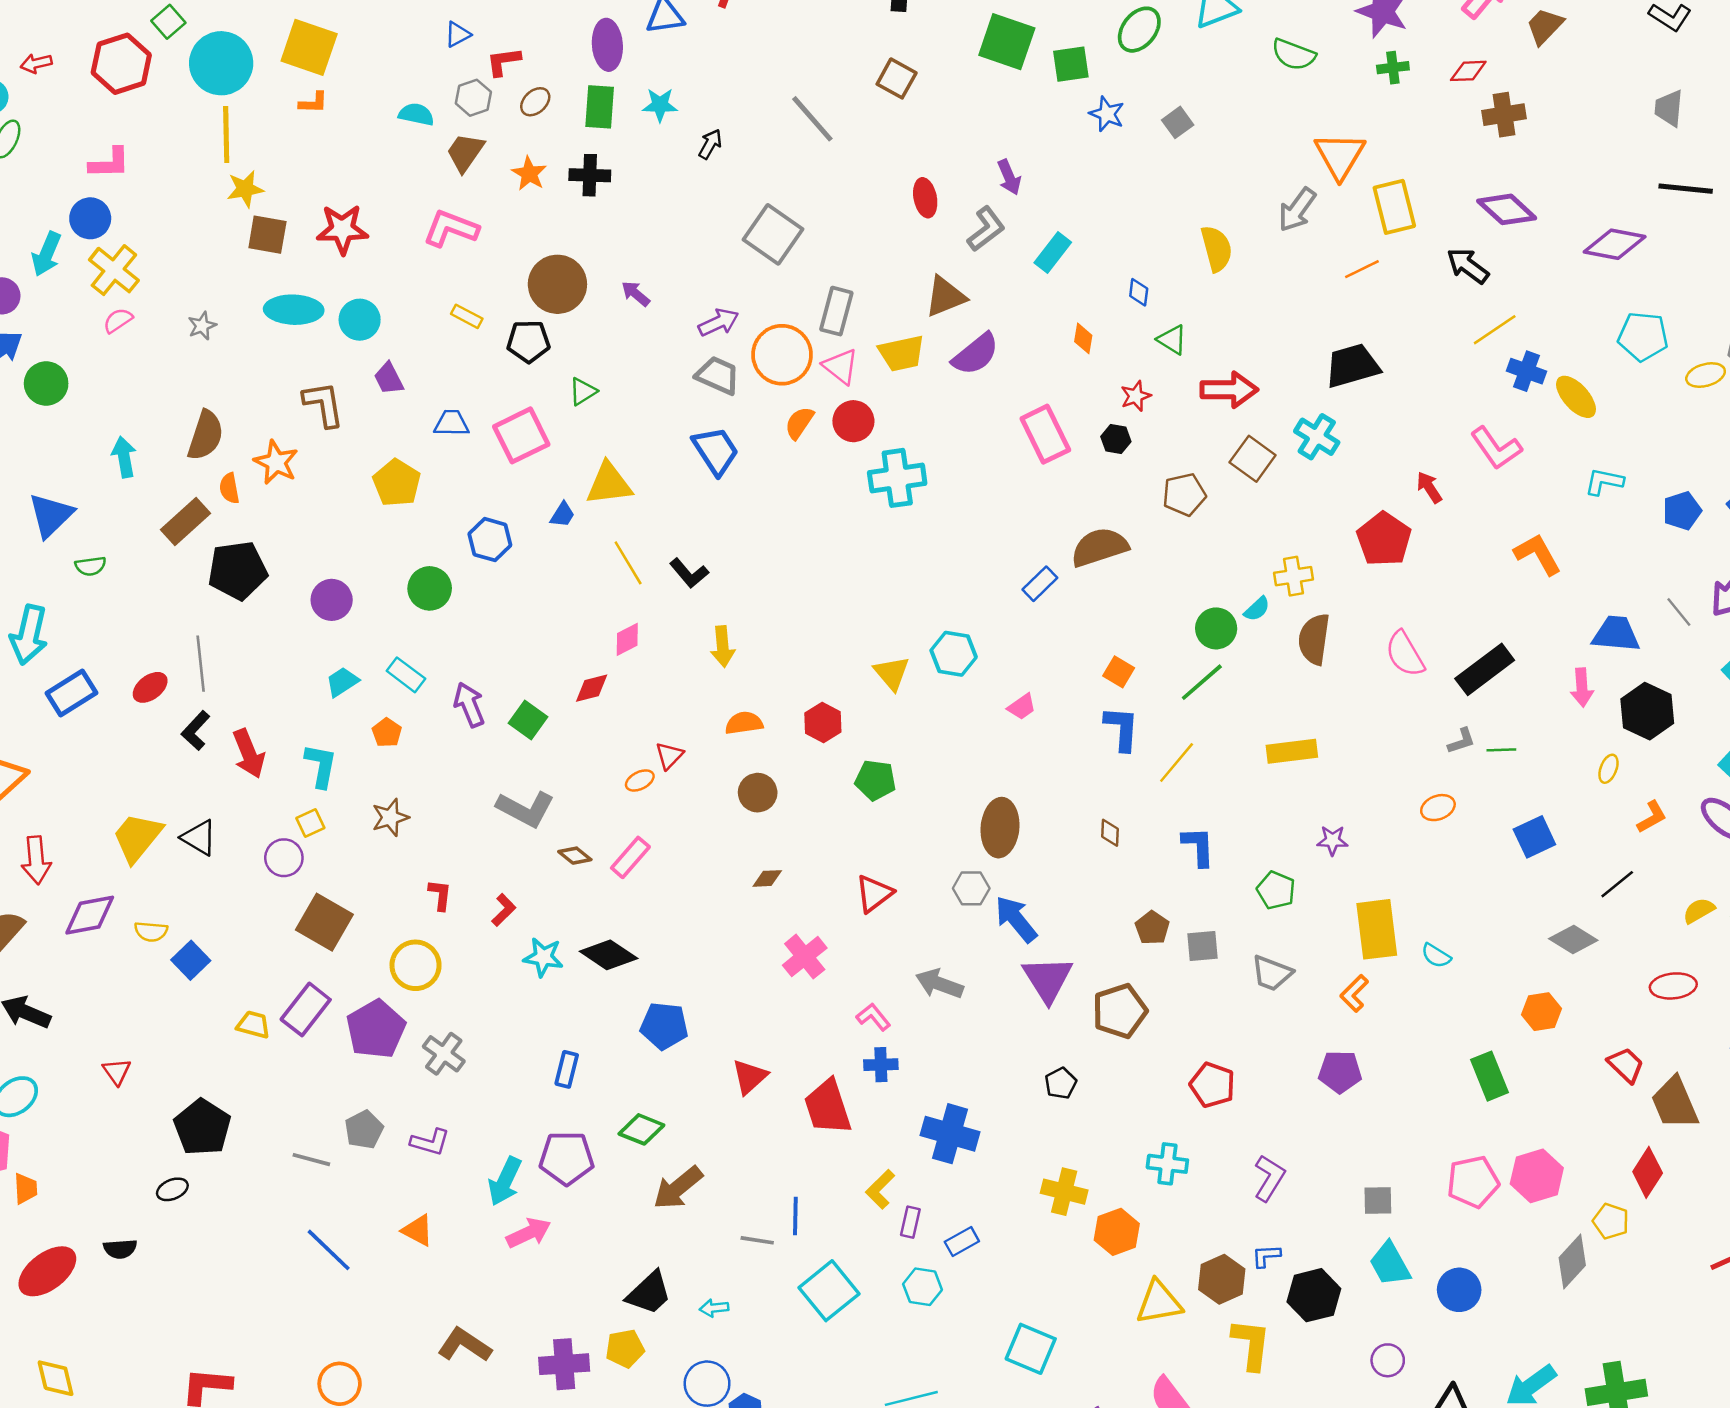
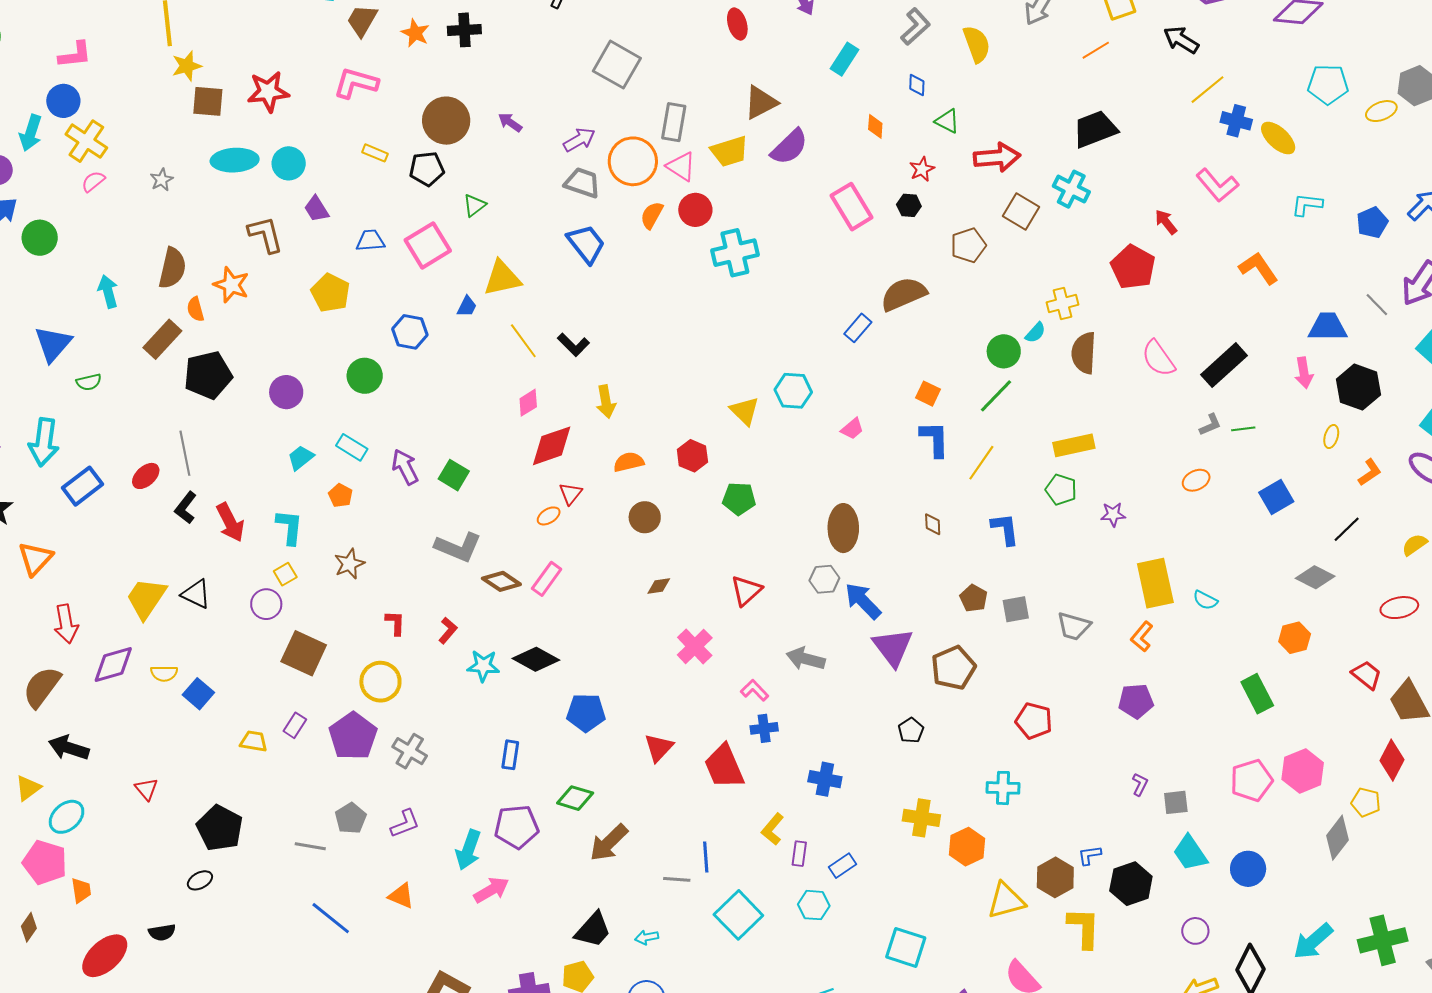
gray L-shape: (986, 229) -> (916, 27), moved
red diamond: (592, 688) -> (552, 446), moved, size x1.6
brown diamond: (575, 856) -> (501, 581), size x1.4
green pentagon: (1276, 890) -> (1061, 490), moved
purple rectangle: (306, 1009) -> (295, 725), size x0.6
blue cross: (950, 1134) -> (825, 779), size x0.7
purple L-shape: (430, 1142) -> (405, 824), turned -32
purple L-shape: (1269, 1178) -> (1140, 784), moved, size x0.6

